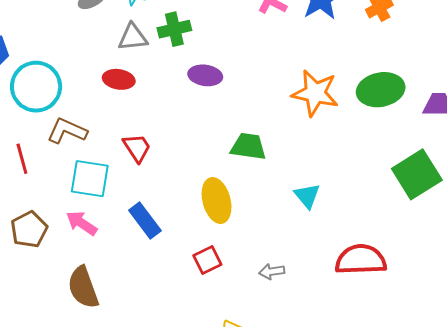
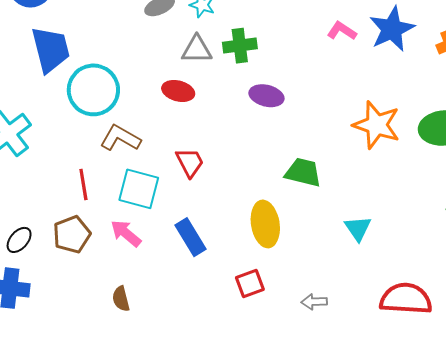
red line: (22, 159) -> (83, 185), moved
brown semicircle: (83, 287) -> (121, 299), size x0.6

